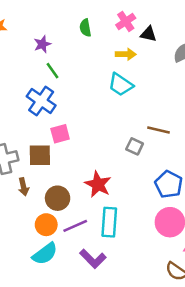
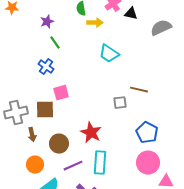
yellow arrow: (126, 54) -> (95, 23), moved
blue cross: (41, 101) -> (46, 67), size x0.7
gray square: (135, 146) -> (120, 103), turned -32
orange circle: (46, 225) -> (35, 165), moved

